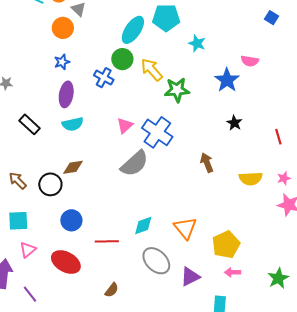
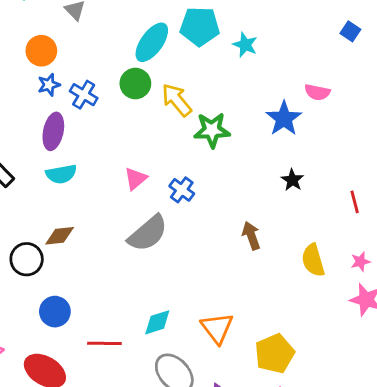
orange circle: (63, 28) -> (41, 51), moved
cyan star: (197, 43) -> (245, 45), moved
blue cross: (104, 78) -> (84, 95), moved
blue cross: (157, 132) -> (182, 190), size x0.6
yellow semicircle: (251, 178) -> (313, 260), turned 75

